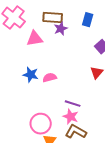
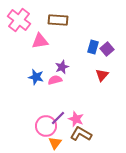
blue rectangle: (88, 20) -> (93, 47), moved
purple star: (61, 29) -> (62, 67), moved
purple line: (73, 104) -> (58, 118), moved, turned -63

